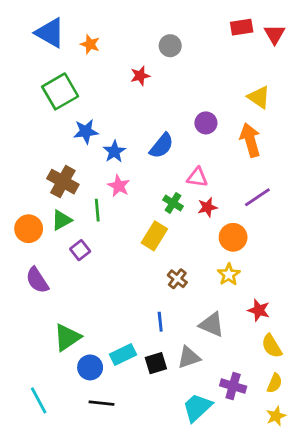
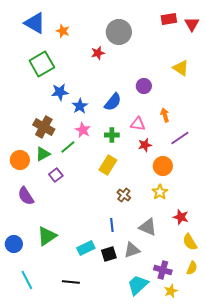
gray circle: (170, 46) -> (119, 32), size x1.6
orange arrow: (250, 140) -> (165, 115), moved, size x0.6
green cross: (173, 203) -> (112, 135), moved, turned -32
green line: (97, 210) -> (68, 147), turned 56
blue circle: (90, 367) -> (14, 244), moved
yellow star: (276, 416) -> (171, 291), moved

